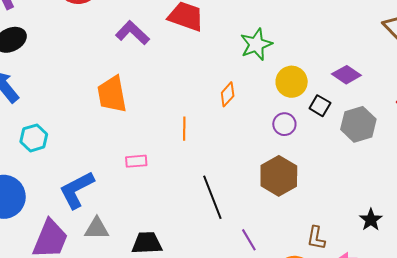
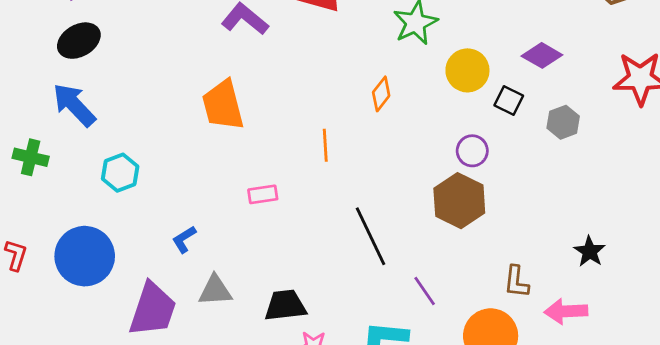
purple circle: (284, 124) -> (472, 151), moved
gray hexagon: (358, 124) -> (563, 122), size x0.7
blue L-shape: (77, 190) -> (184, 239), size x0.5

